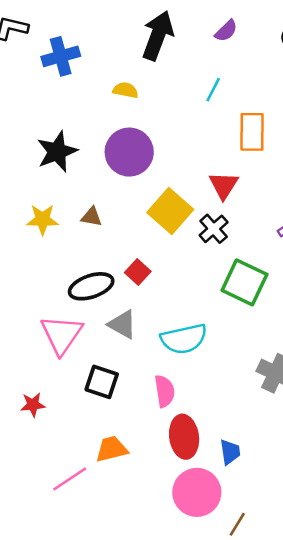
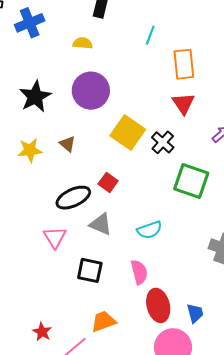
red triangle: (224, 185) -> (183, 103), moved
brown triangle: (92, 217) -> (67, 144), turned 36
pink triangle: (62, 335) -> (55, 237), size x0.7
cyan semicircle: (184, 339) -> (149, 230), size x0.7
red star: (33, 405) -> (42, 332), moved, turned -30

